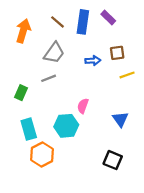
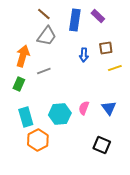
brown line: (57, 22) -> (44, 14), moved
orange arrow: (23, 31) -> (23, 56), moved
gray trapezoid: (54, 53) -> (47, 36), moved
blue arrow: (93, 61) -> (84, 55), turned 96
pink semicircle: (83, 106) -> (84, 108), moved

